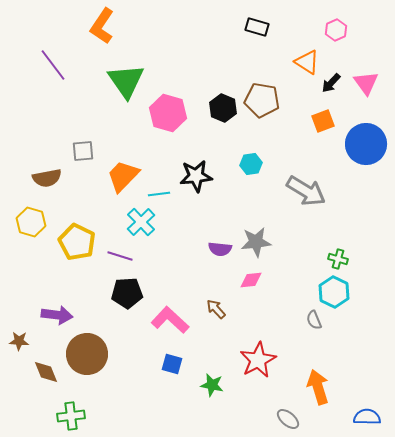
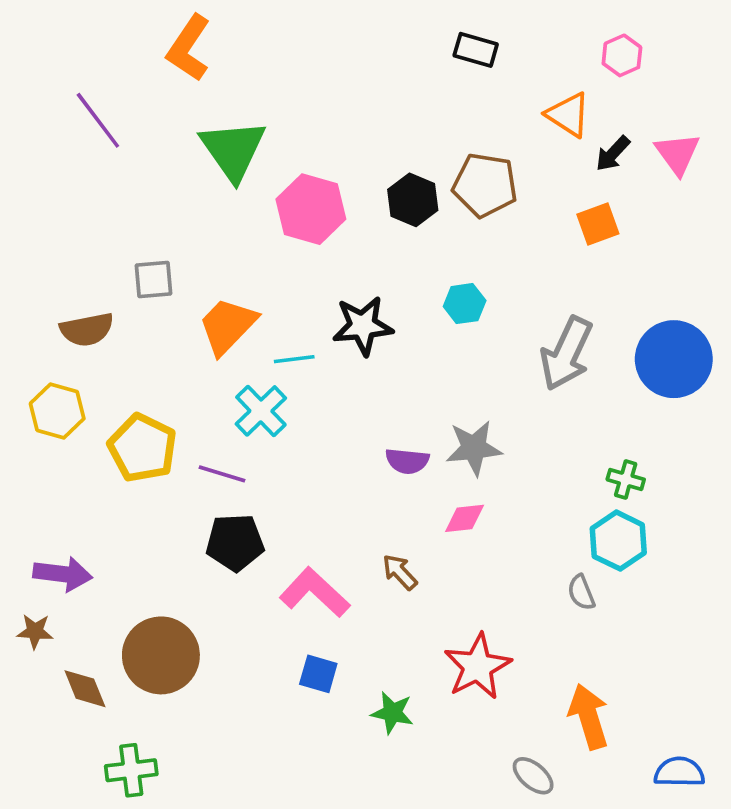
blue circle: (366, 144) -> (674, 359), moved
gray arrow: (306, 191) -> (566, 354), turned 84
purple arrow: (57, 315) -> (63, 574), moved

